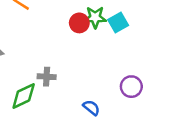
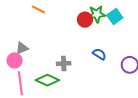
green diamond: (24, 96) -> (47, 80), turned 55
blue semicircle: (91, 108) -> (99, 54), moved

